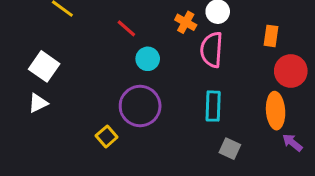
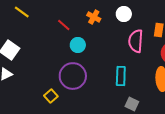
orange cross: (186, 22) -> (94, 17), moved
pink semicircle: (212, 50) -> (136, 41), moved

